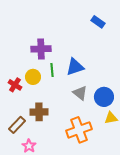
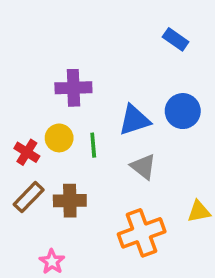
green line: (52, 70) -> (93, 145), moved
blue circle: (104, 97) -> (183, 111), moved
brown rectangle: (17, 125) -> (29, 197), moved

